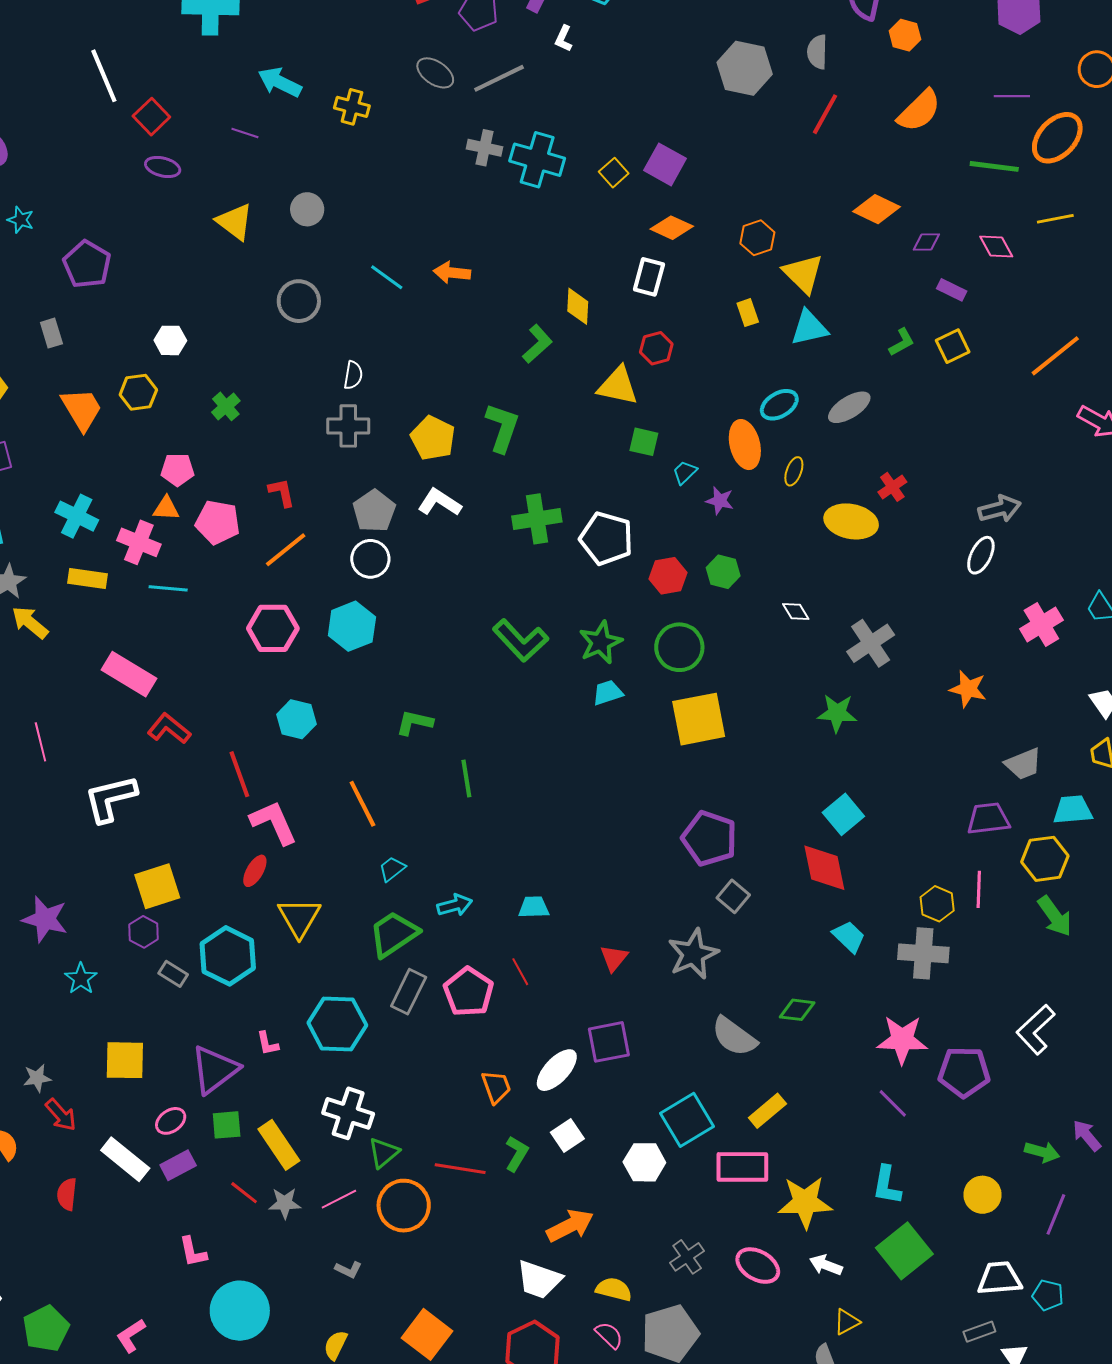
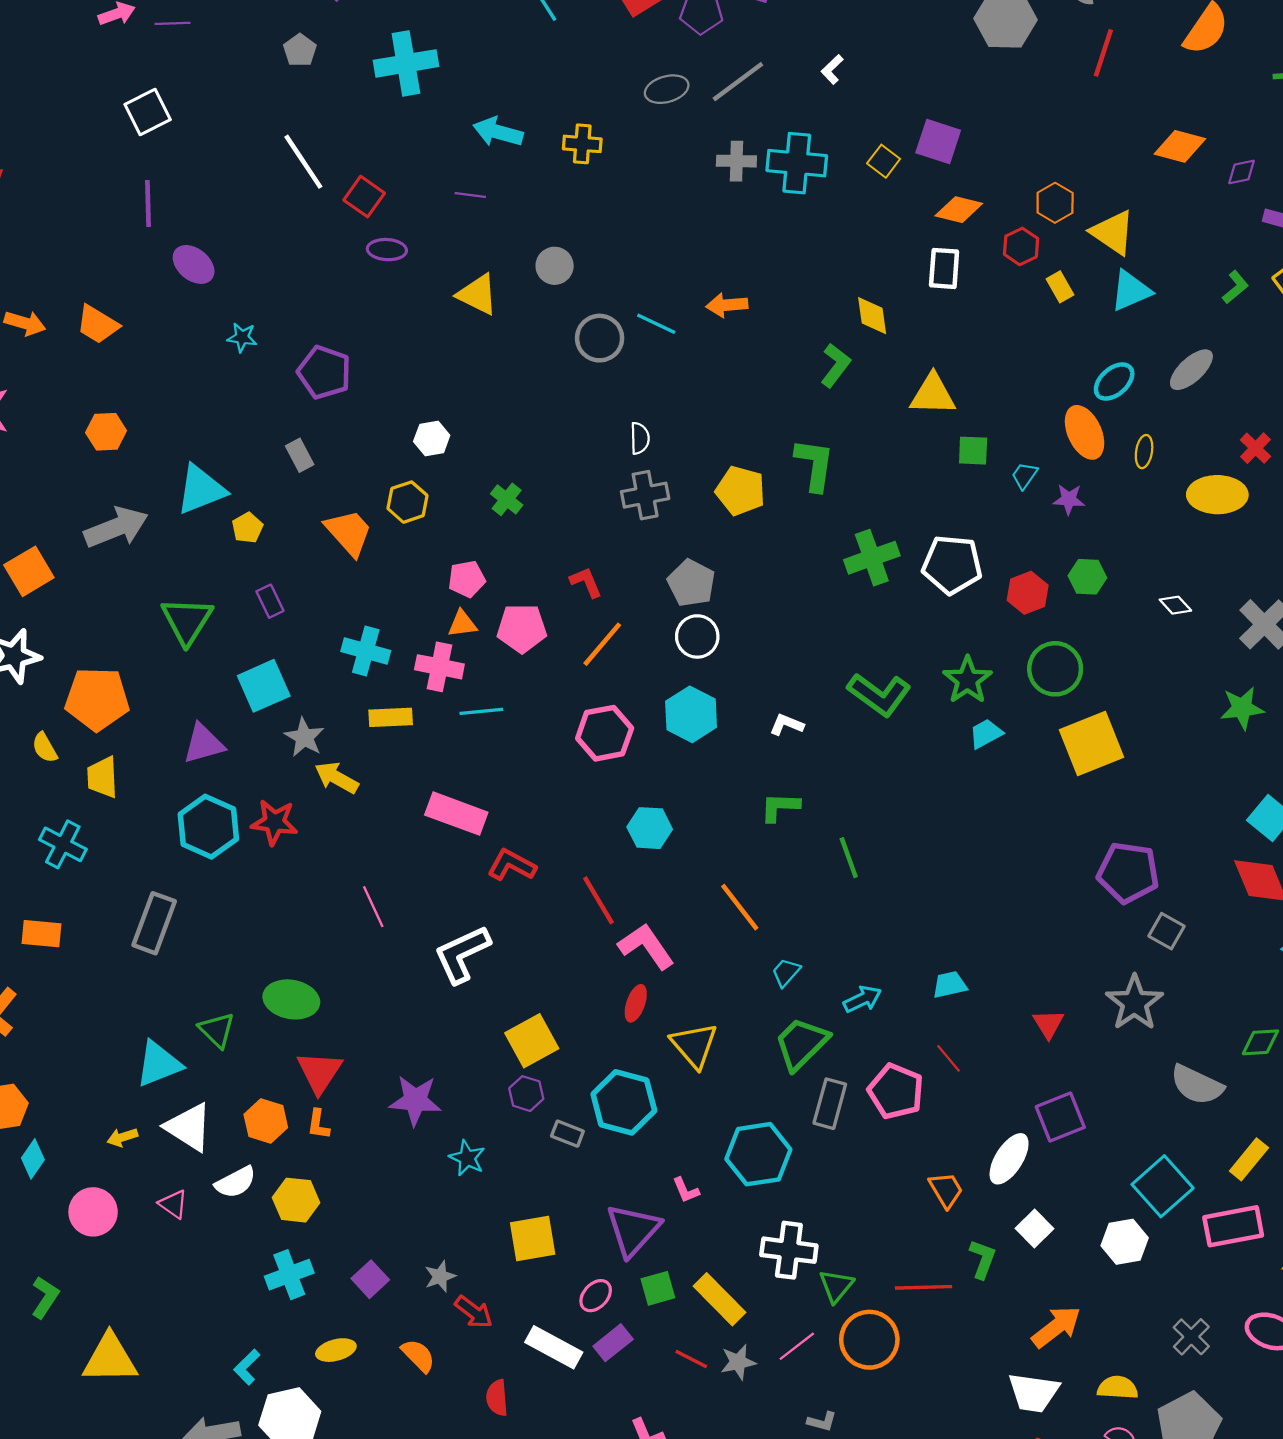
white L-shape: (564, 39) -> (832, 69), moved, turned 32
gray ellipse: (435, 73) -> (667, 89), turned -39
gray circle: (299, 301) -> (600, 338), moved
red hexagon: (656, 348) -> (1021, 246), moved
white L-shape: (440, 502) -> (787, 725), moved, size x0.7

